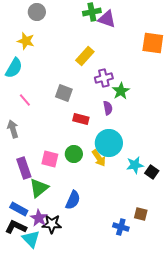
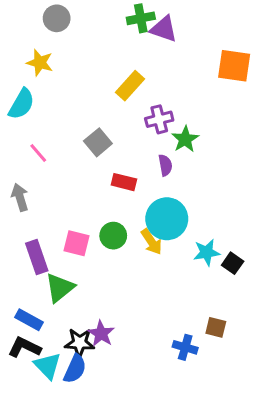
gray square: (64, 93) -> (98, 142), turned 30
blue semicircle: (73, 200) -> (75, 369), moved
purple star: (39, 218) -> (101, 334), moved

